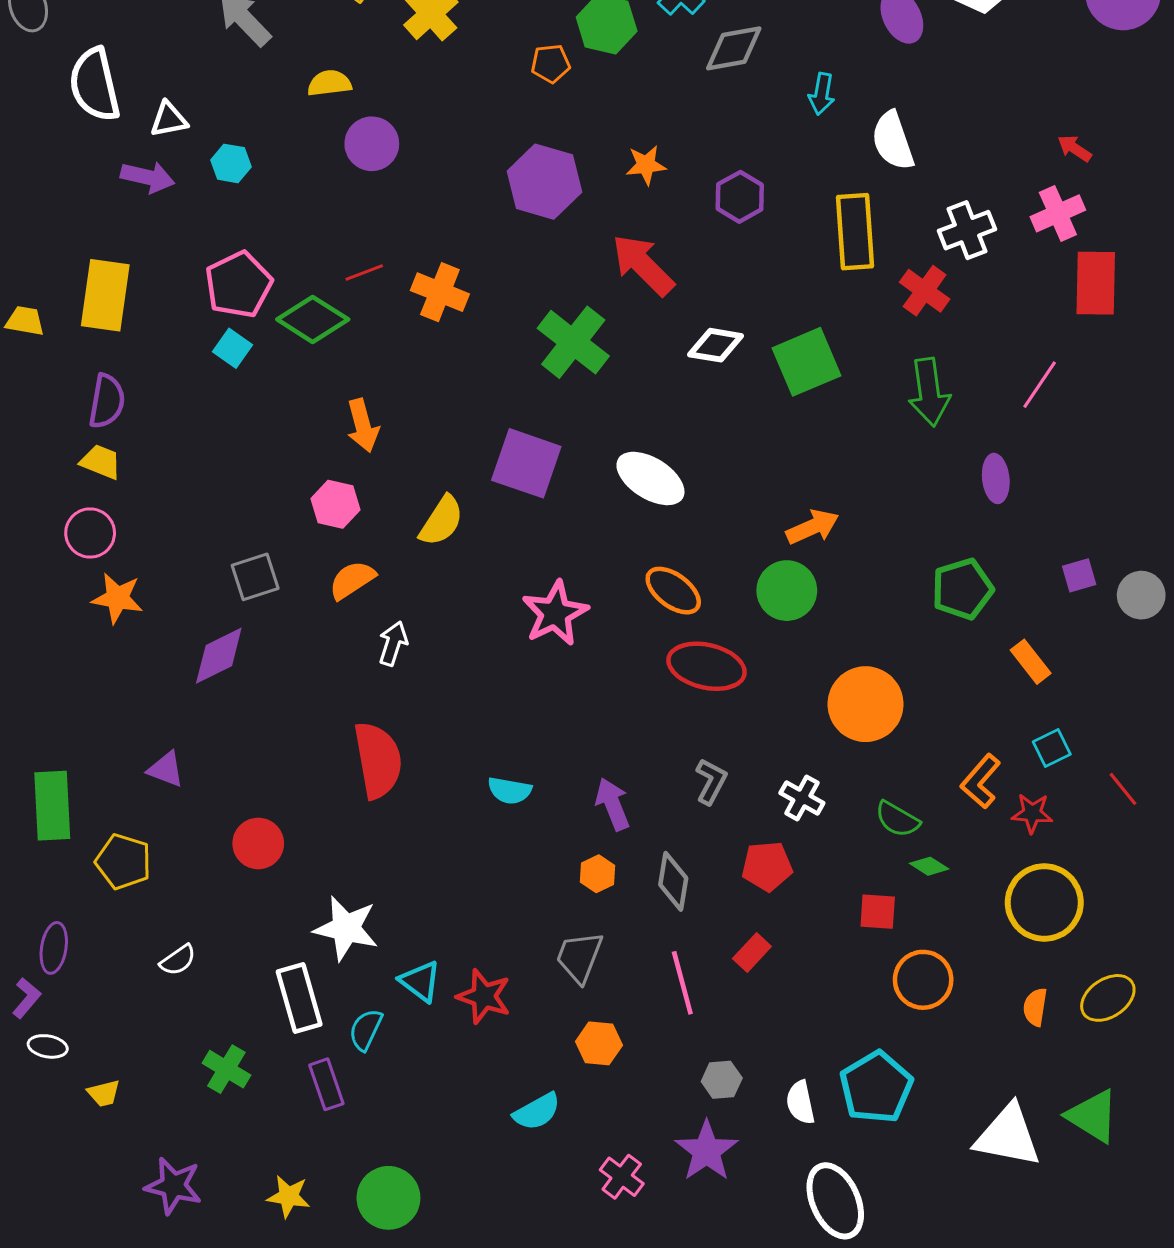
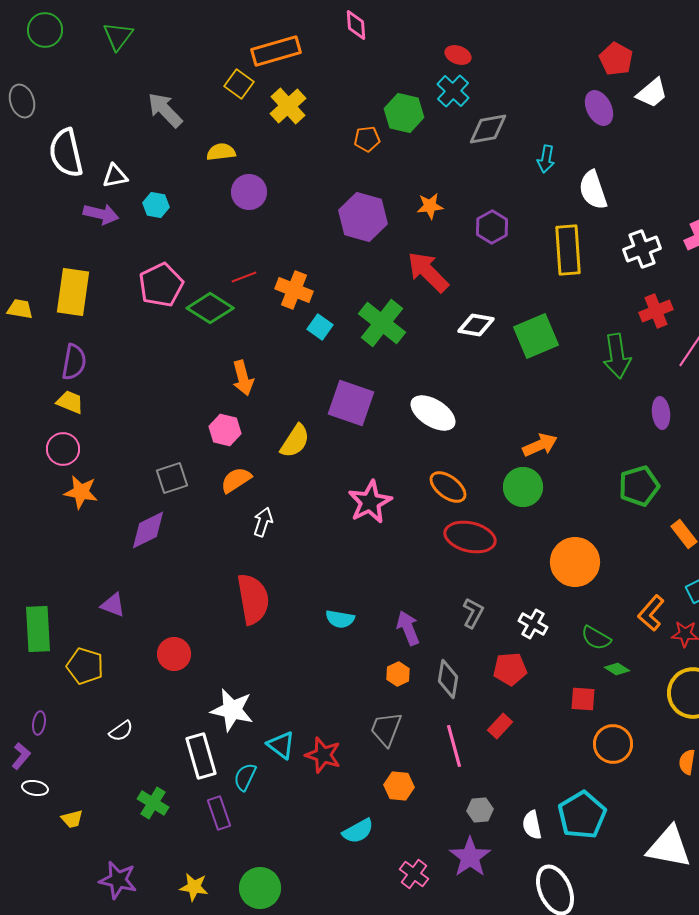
red cross: (925, 291) -> (656, 311), moved, turned 32
cyan square: (232, 348) -> (320, 327), moved
purple ellipse: (54, 948) -> (39, 723), size x0.7

